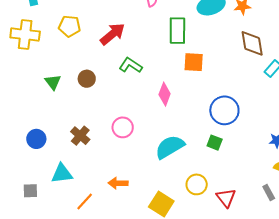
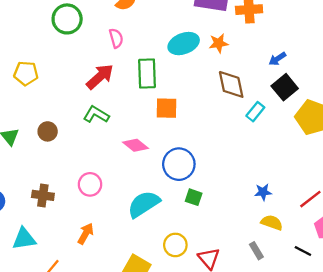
red arrow: (112, 34) -> (100, 77), moved
pink diamond: (165, 94) -> (135, 145), turned -70
blue circle: (224, 110) -> (179, 164), moved
brown cross: (80, 136) -> (43, 195), turned -30
orange arrow: (118, 183) -> (86, 234), moved, turned 120

